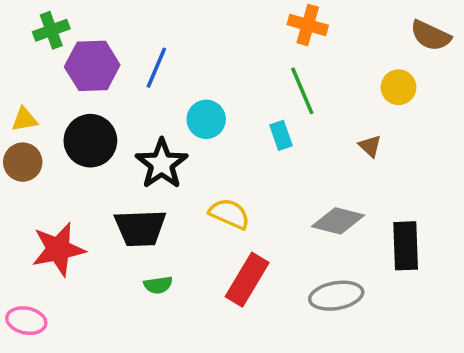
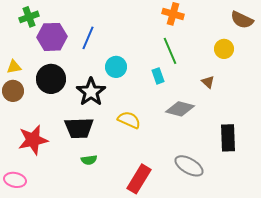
gray diamond: (338, 221) -> (180, 109), moved
red rectangle: (247, 280) -> (139, 179), moved
gray ellipse: (336, 296) -> (189, 166), turned 40

